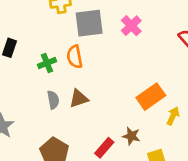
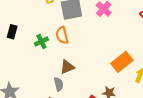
gray semicircle: (53, 100) -> (59, 84), moved

